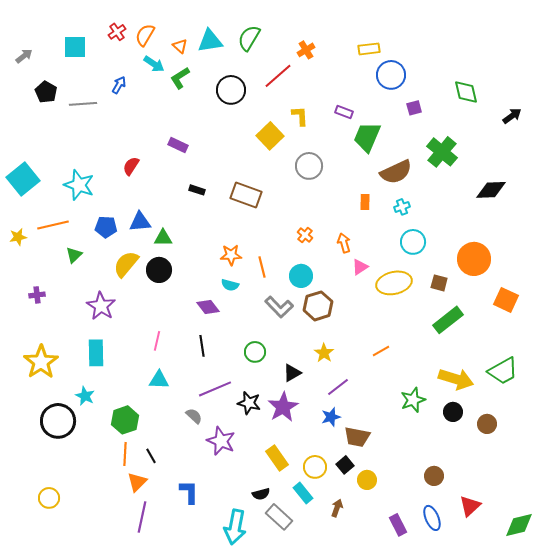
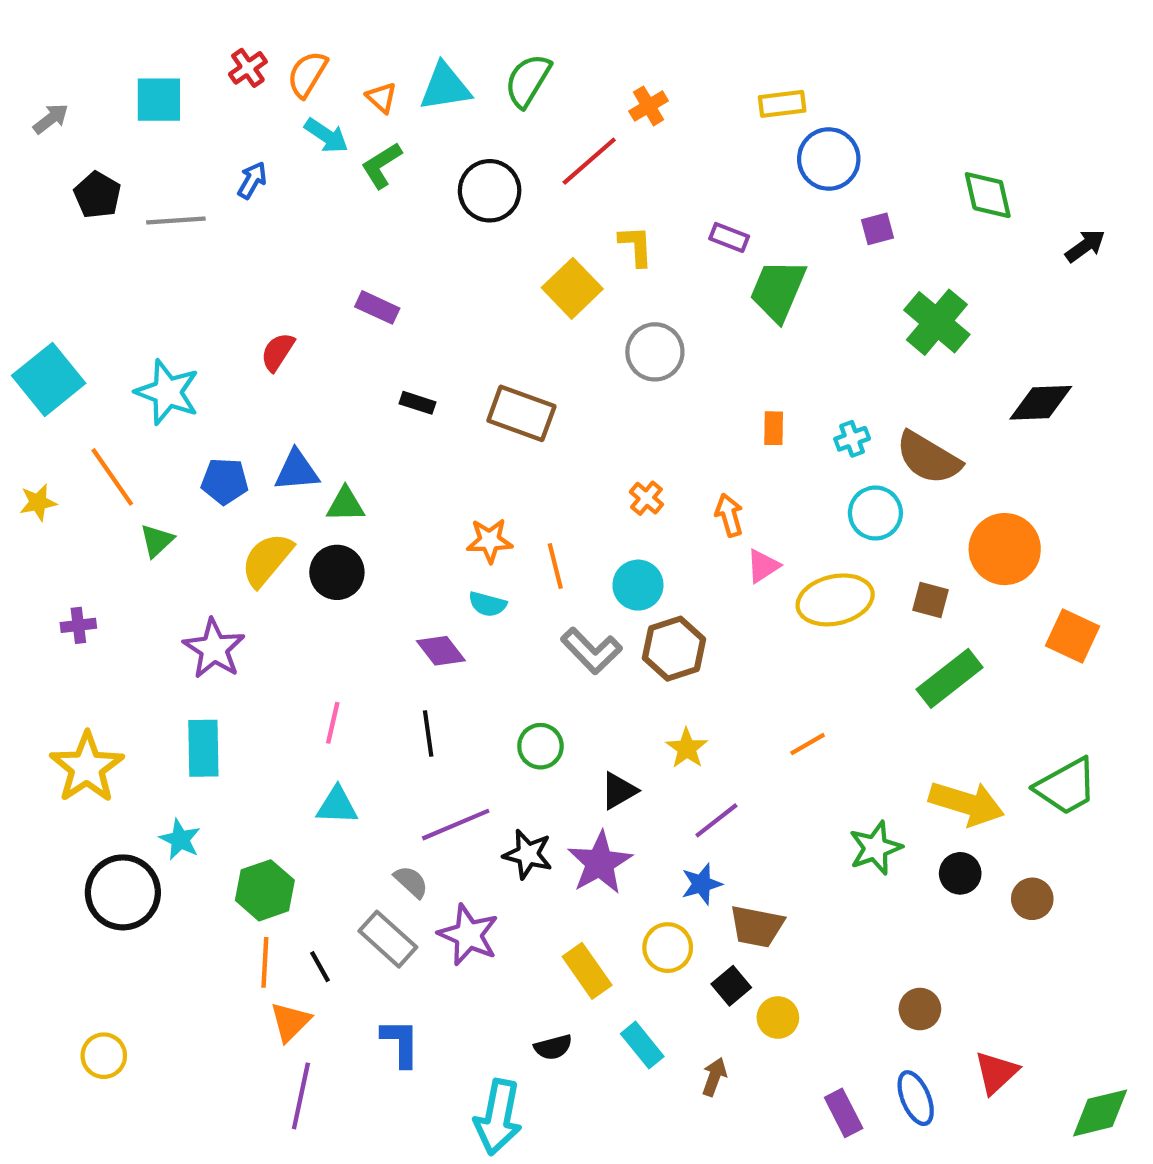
brown semicircle: (396, 172) -> (928, 458), moved, turned 56
orange line: (53, 225) -> (112, 477), turned 68
yellow circle: (315, 467) -> (668, 948), moved
gray rectangle: (279, 517) -> (388, 939), moved

